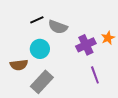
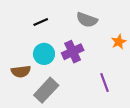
gray semicircle: (58, 27) -> (87, 20), moved
purple cross: (86, 45) -> (73, 52), moved

